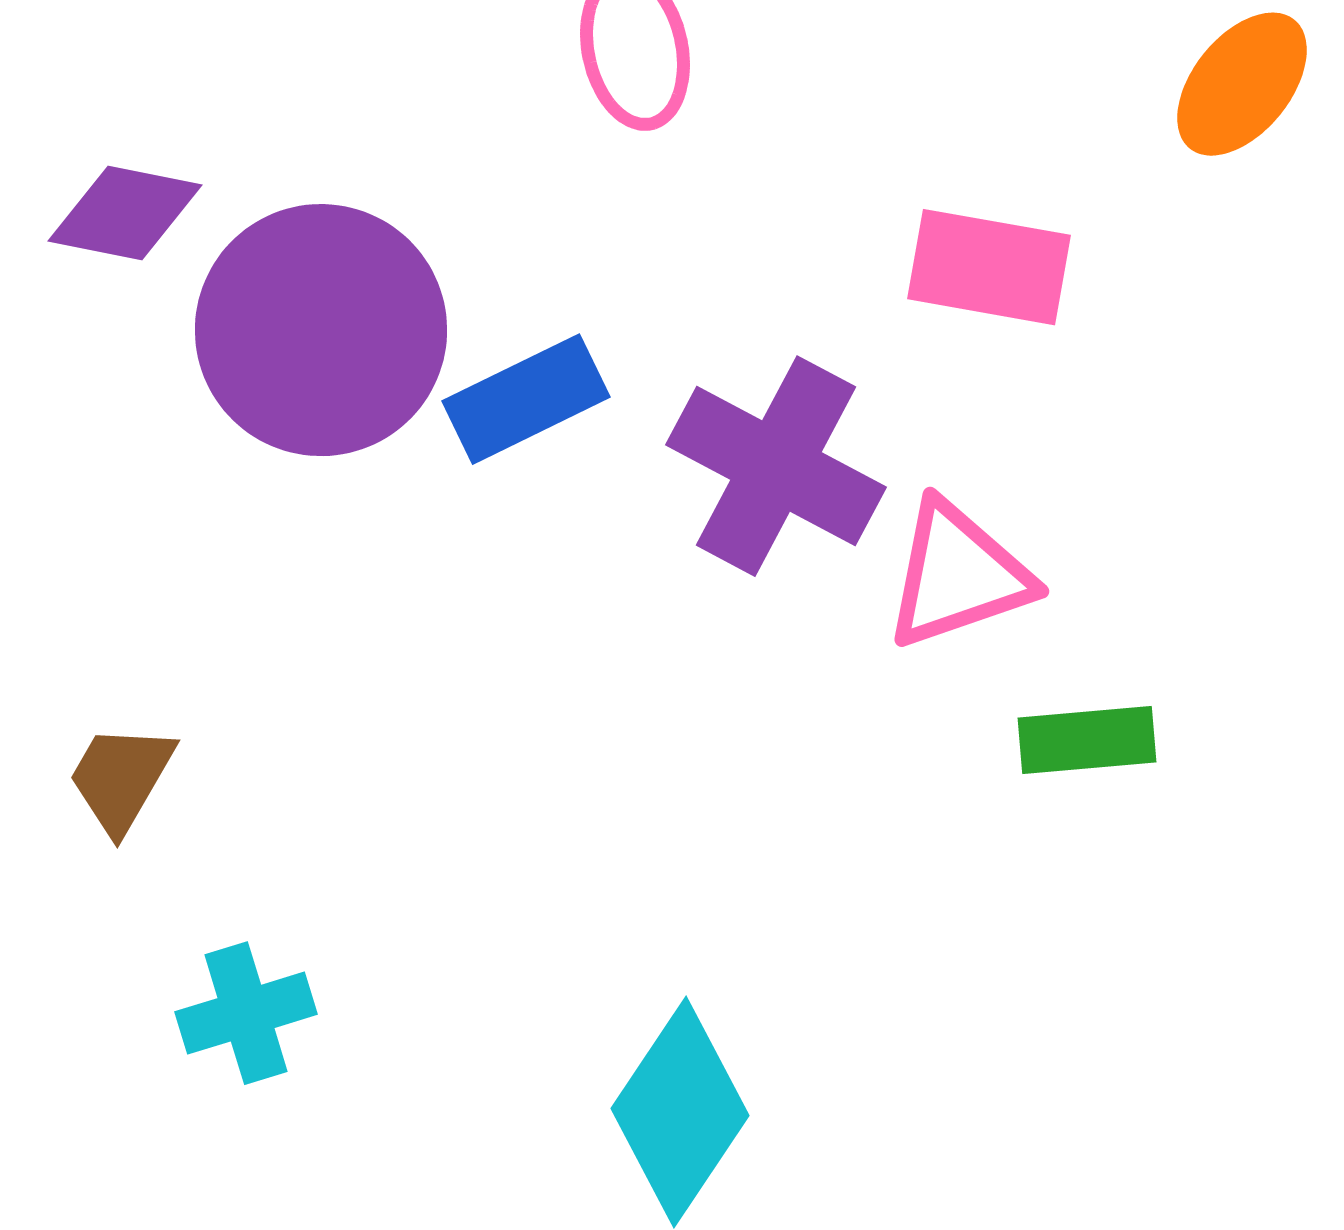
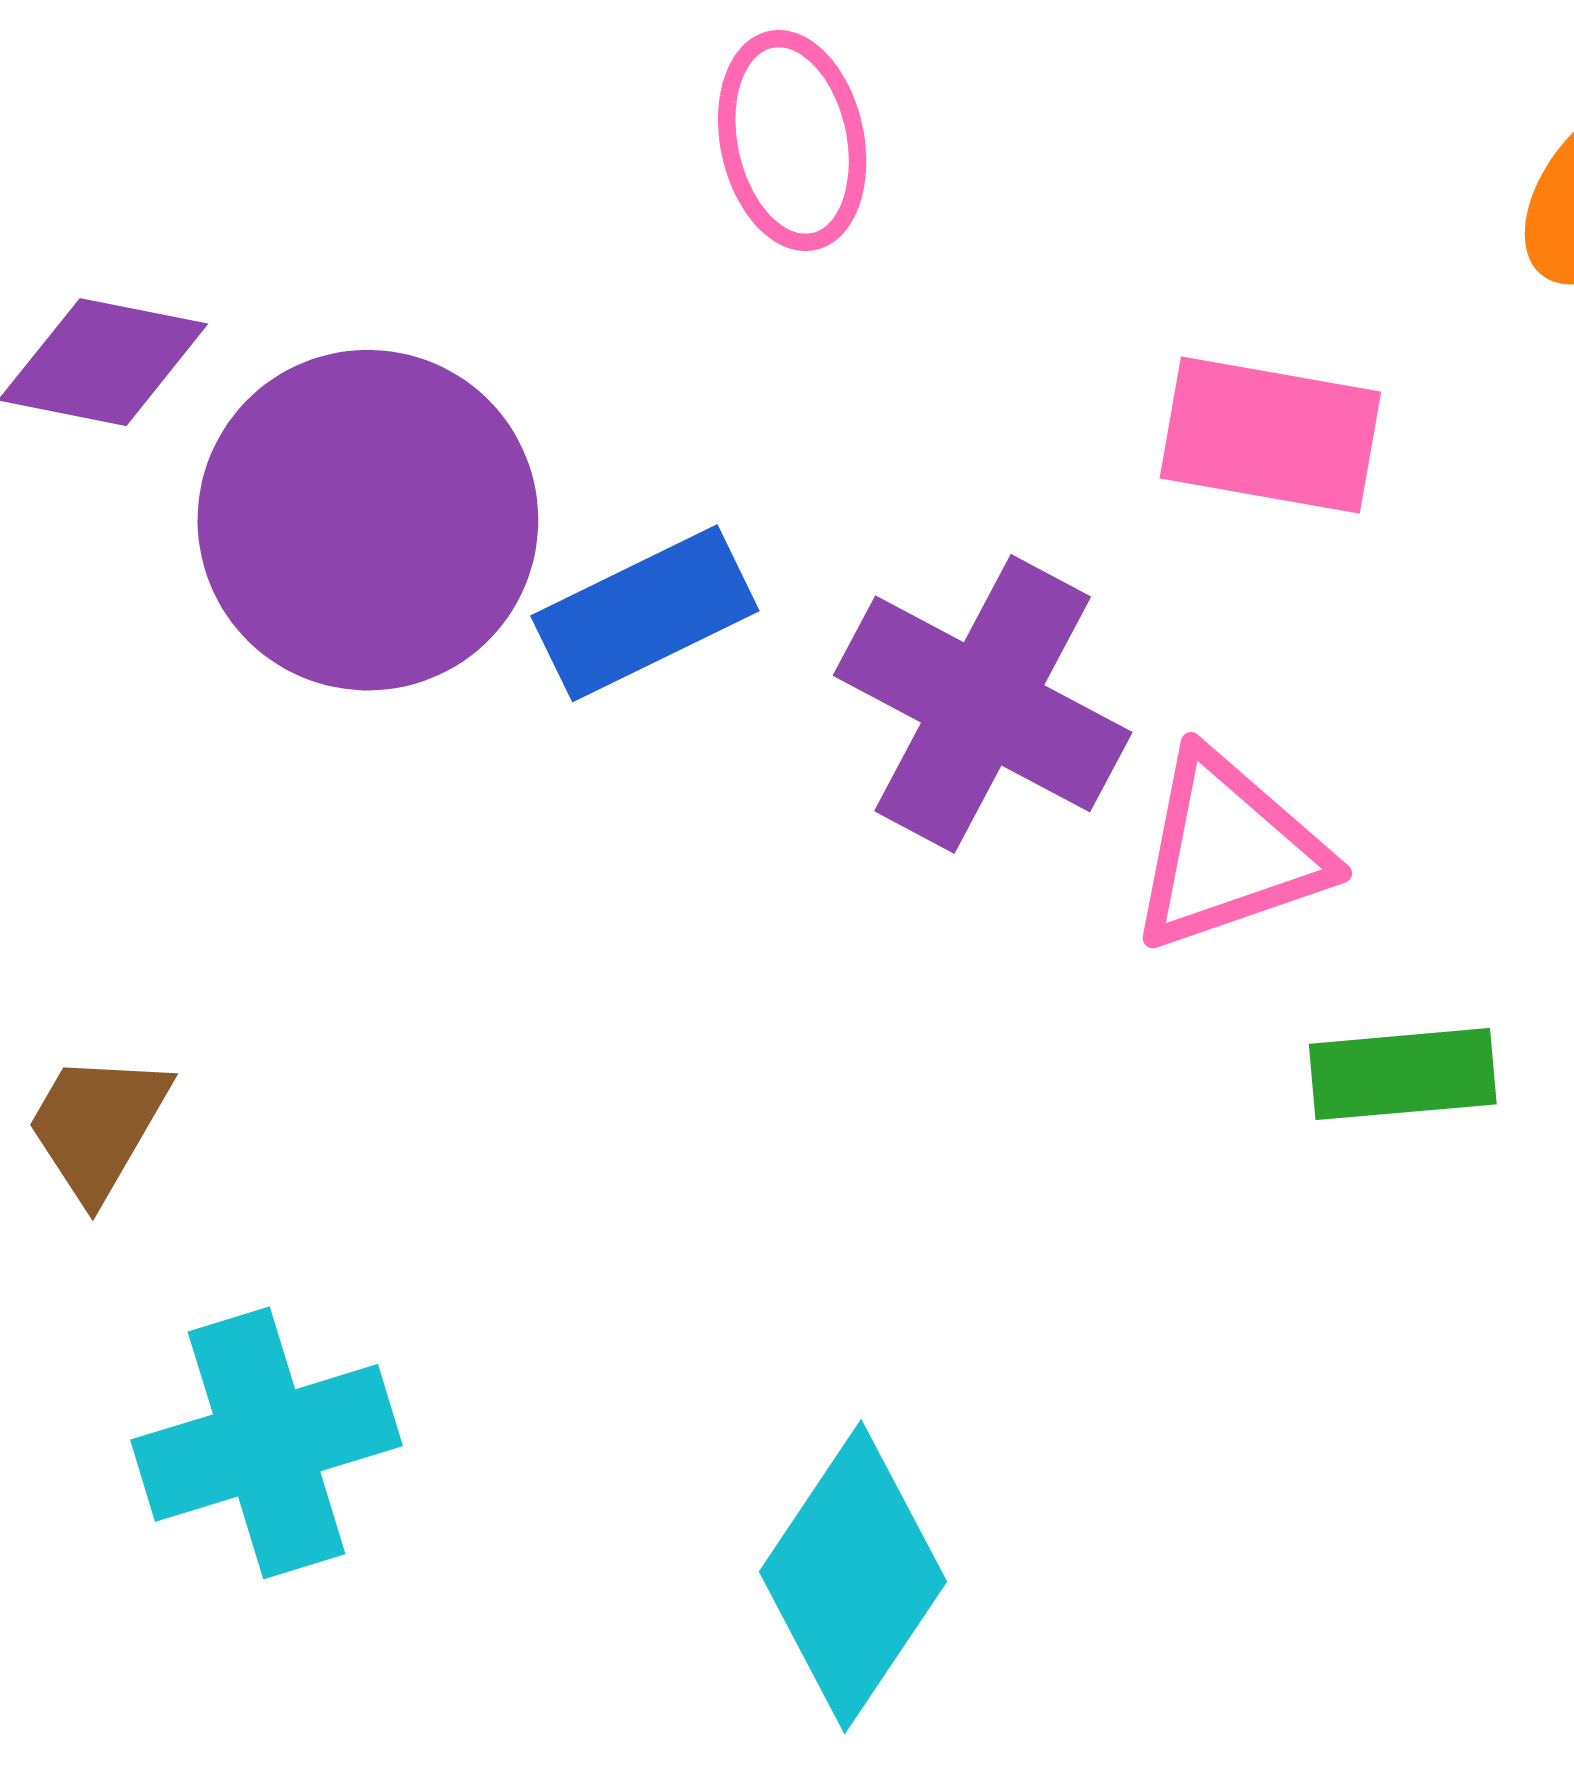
cyan cross: (246, 1013) -> (267, 1443), size x1.4

